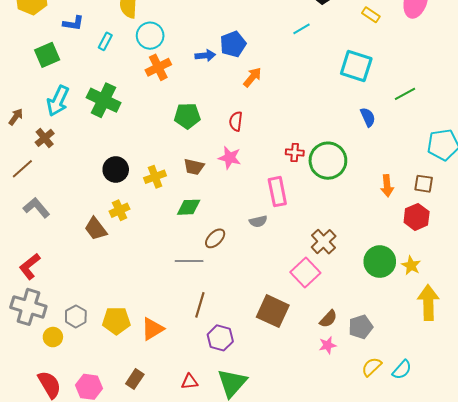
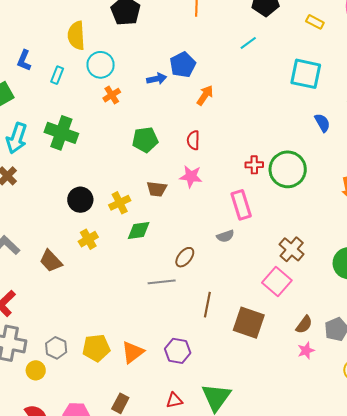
blue L-shape: (73, 23) -> (24, 60), turned 110
orange cross: (158, 67) -> (112, 95), size x0.7
green diamond: (189, 207) -> (139, 230), moved
brown trapezoid: (96, 229) -> (51, 261), moved
brown line: (200, 305) -> (207, 305), moved
purple hexagon: (220, 338) -> (178, 351), moved

